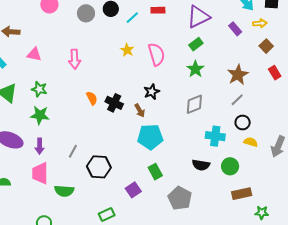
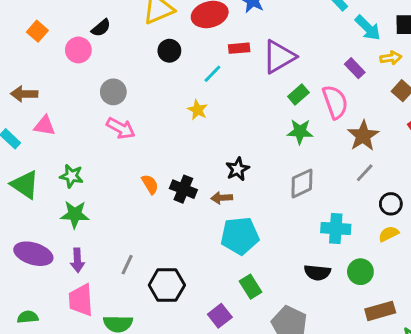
gray circle: (86, 13) -> (113, 92), moved
purple triangle: (198, 17) -> (279, 57), moved
cyan line: (132, 18) -> (212, 74), moved
pink triangle: (34, 54) -> (44, 126), moved
pink semicircle: (156, 54) -> (335, 102), moved
pink arrow: (75, 59) -> (121, 128), turned -54
green star: (195, 69) -> (300, 132), turned -30
brown arrow: (140, 110) -> (222, 198), turned 120
black circle: (243, 122) -> (391, 204), moved
yellow semicircle: (251, 142) -> (389, 234), turned -40

